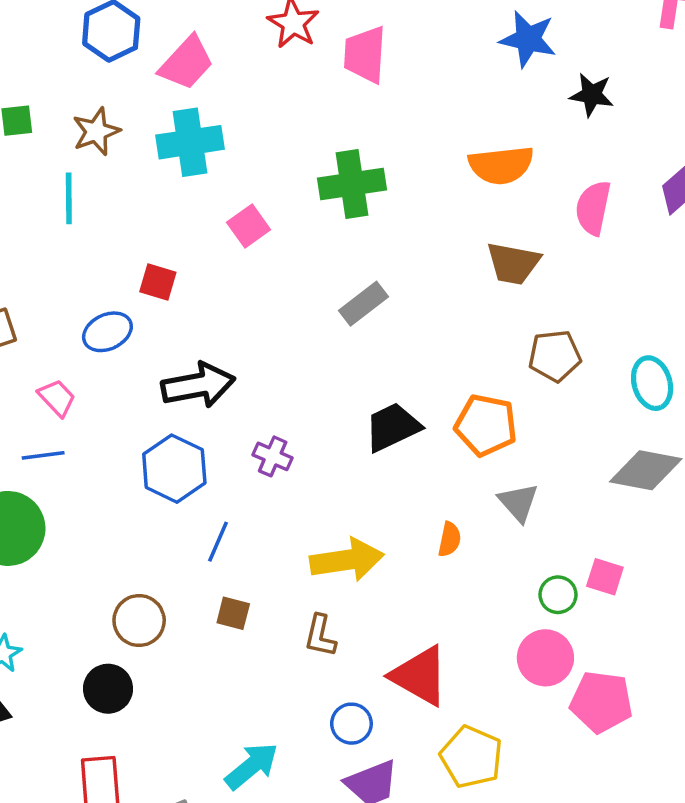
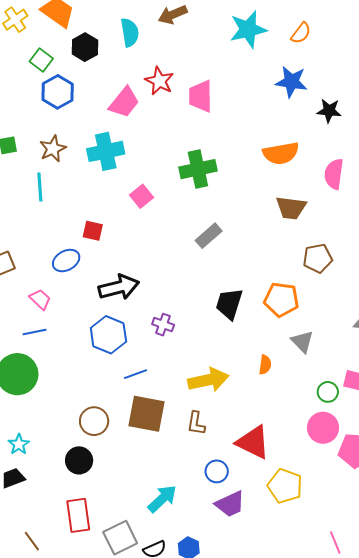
pink trapezoid: (186, 63) -> (124, 102), moved
black trapezoid: (392, 427) -> (229, 304), turned -44
blue line: (218, 542) -> (135, 374), turned 50
brown square: (233, 613) -> (146, 414), size x2.0

